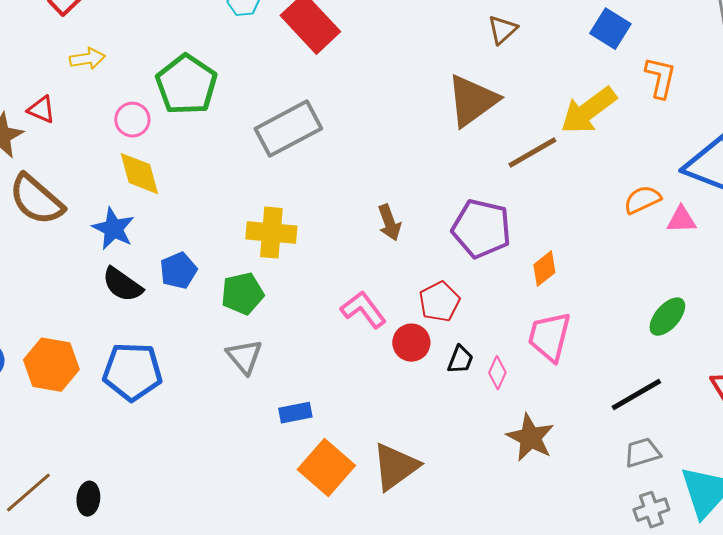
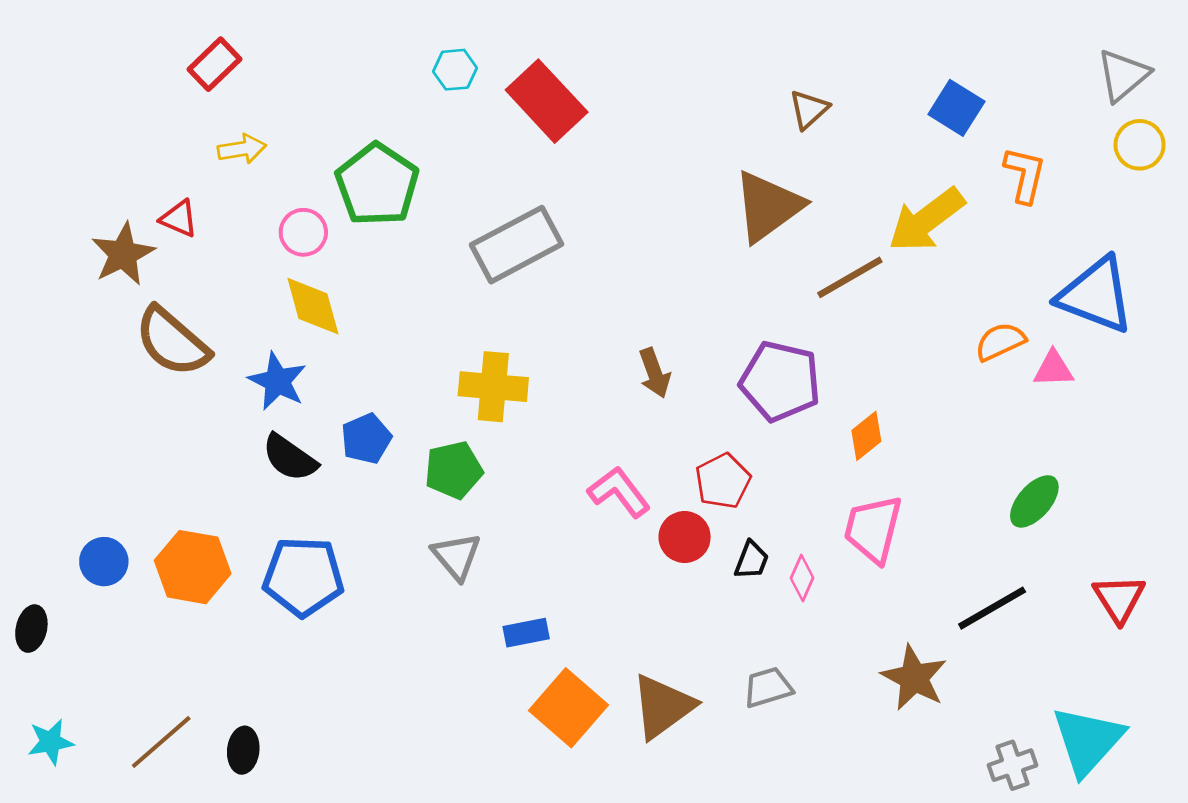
brown star: (530, 438) -> (914, 678), moved
gray trapezoid: (642, 453) -> (768, 687), moved

